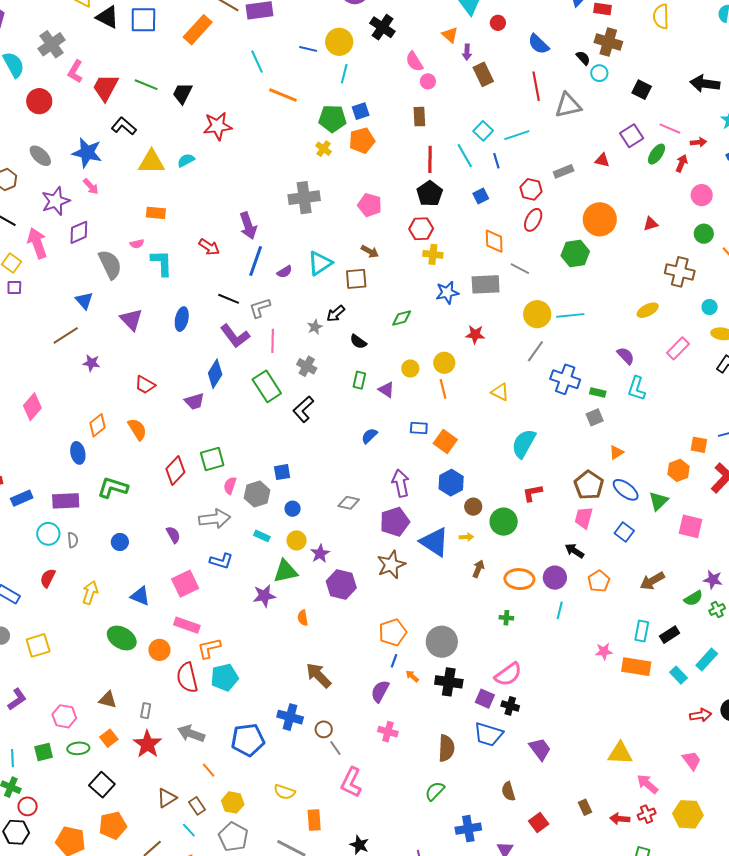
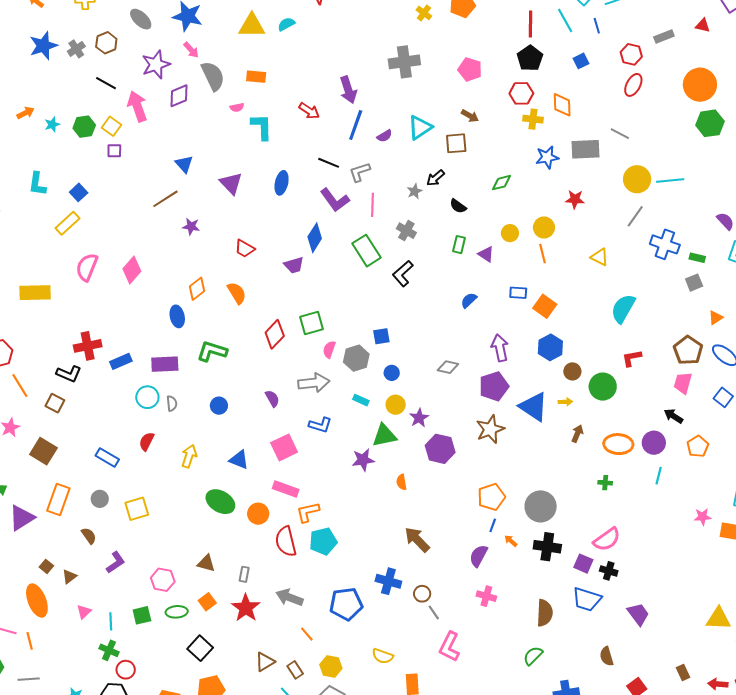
orange diamond: (494, 241) -> (562, 105), moved
green hexagon: (575, 254) -> (710, 123), moved
gray semicircle: (110, 264) -> (213, 76), moved

